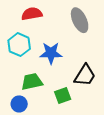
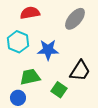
gray ellipse: (80, 20) -> (75, 19), turned 65
green square: (63, 95) -> (59, 90), turned -35

